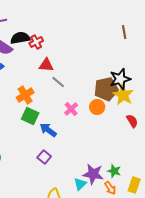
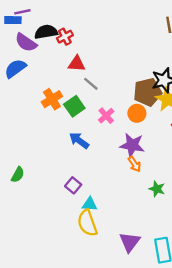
green square: (30, 116) -> (74, 106), moved, turned 30
purple square: (44, 157) -> (73, 185), moved
purple star: (93, 174) -> (132, 145), moved
cyan triangle: (80, 184) -> (90, 204), moved, turned 48
orange arrow: (110, 188) -> (135, 164), moved

